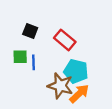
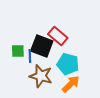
black square: (30, 31) -> (42, 46), moved, size x1.6
brown star: (60, 86) -> (41, 76), moved

